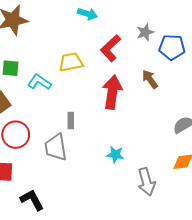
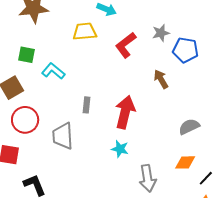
yellow trapezoid: (71, 62) -> (85, 32), moved
red arrow: (112, 92) -> (125, 112), moved
gray rectangle: (71, 120) -> (87, 105), moved

